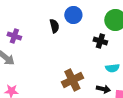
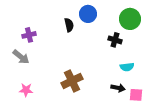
purple cross: (14, 36) -> (29, 35), turned -32
brown cross: (72, 80) -> (72, 81), moved

